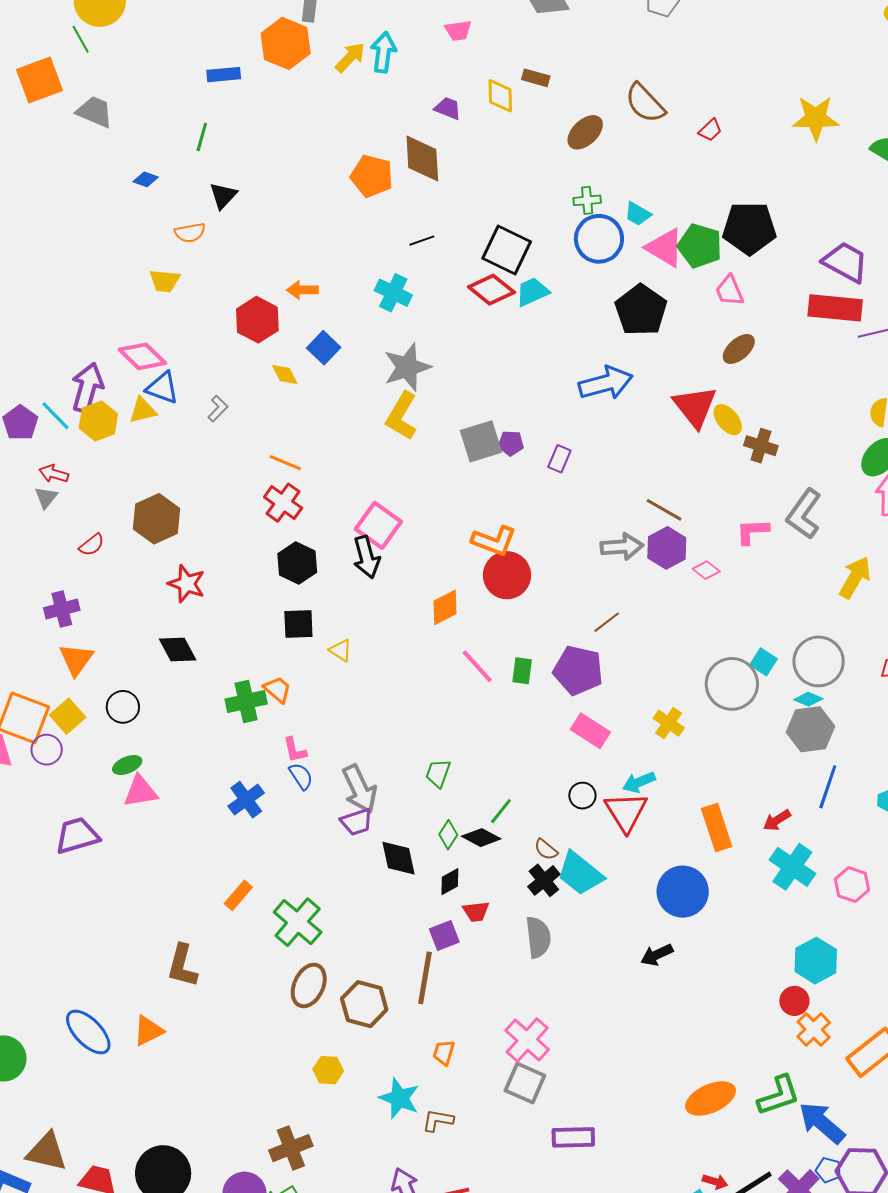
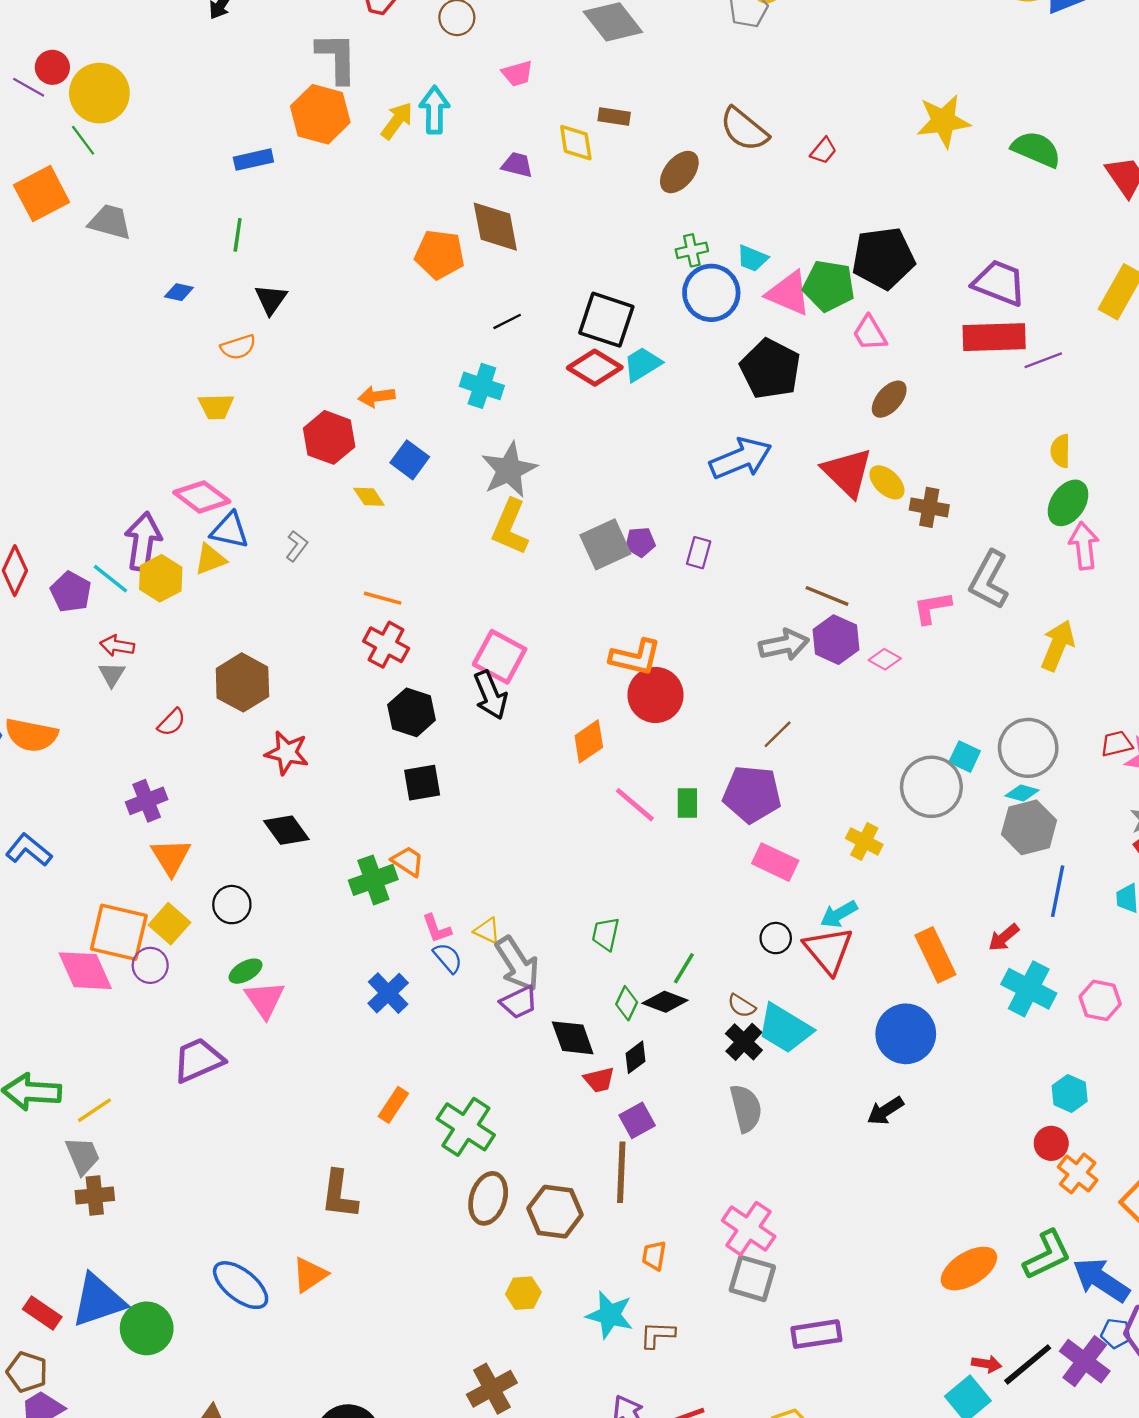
yellow triangle: (341, 650) -> (487, 931), moved
pink triangle: (140, 791) -> (265, 1000), turned -48
red trapezoid: (476, 911) -> (599, 1080), moved
cyan hexagon: (816, 961) -> (1070, 1094), size x0.7

